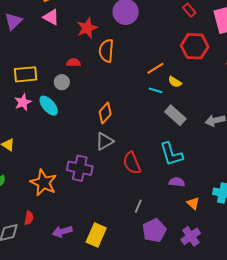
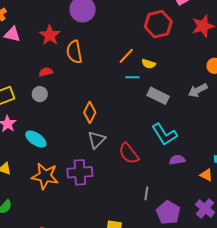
cyan ellipse: (49, 106) -> (36, 139), moved
orange star: (44, 183) -> (45, 176), moved
orange triangle: (193, 203) -> (206, 175), moved

